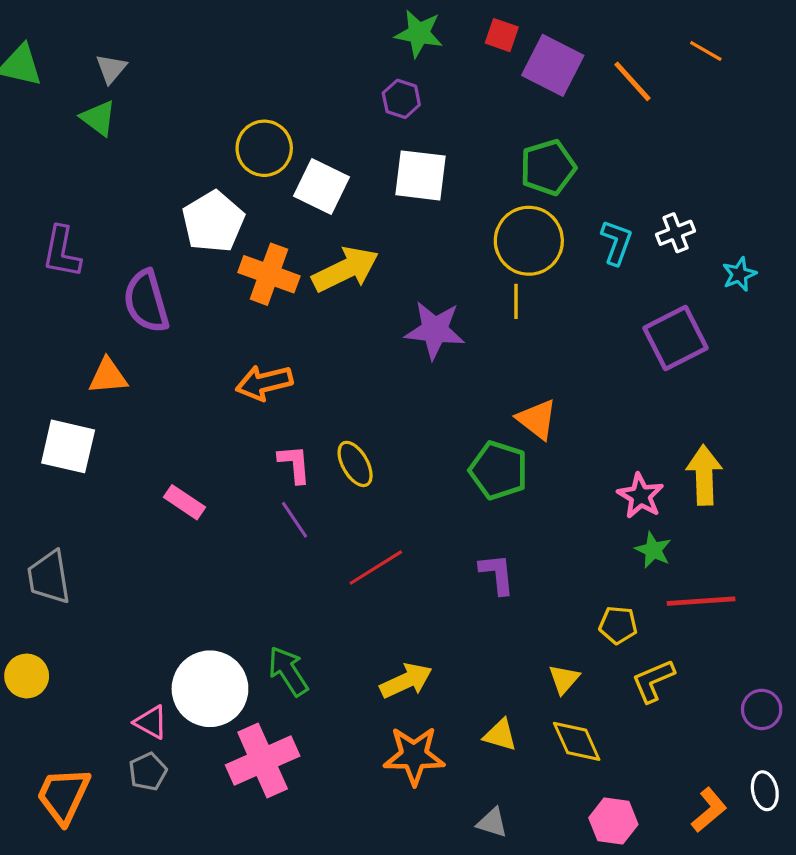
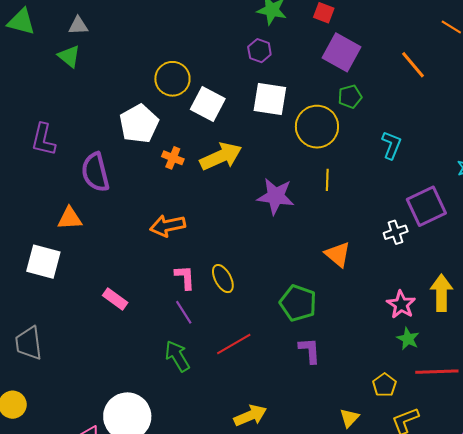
purple square: (553, 65) -> (341, 52), moved
gray triangle: (111, 69) -> (78, 26), turned 45
orange line: (632, 81) -> (413, 65), moved
green pentagon: (548, 167) -> (350, 97), size x0.7
white cross: (676, 233) -> (396, 232), moved
yellow circle: (529, 241) -> (317, 127), moved
orange cross: (269, 274) -> (173, 158), size x0.6
green pentagon: (499, 470) -> (298, 303), moved
yellow pentagon: (618, 625) -> (384, 385), turned 30
green arrow: (288, 671) -> (177, 356), moved

